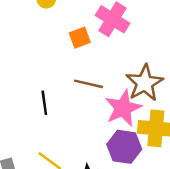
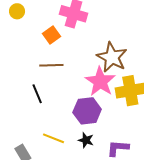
brown line: (88, 84) -> (51, 65), moved
purple hexagon: (124, 147) -> (87, 111), moved

